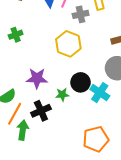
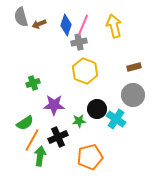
gray cross: (81, 14) -> (79, 42), moved
green cross: (16, 35) -> (33, 83), moved
orange pentagon: (96, 139) -> (90, 157), moved

